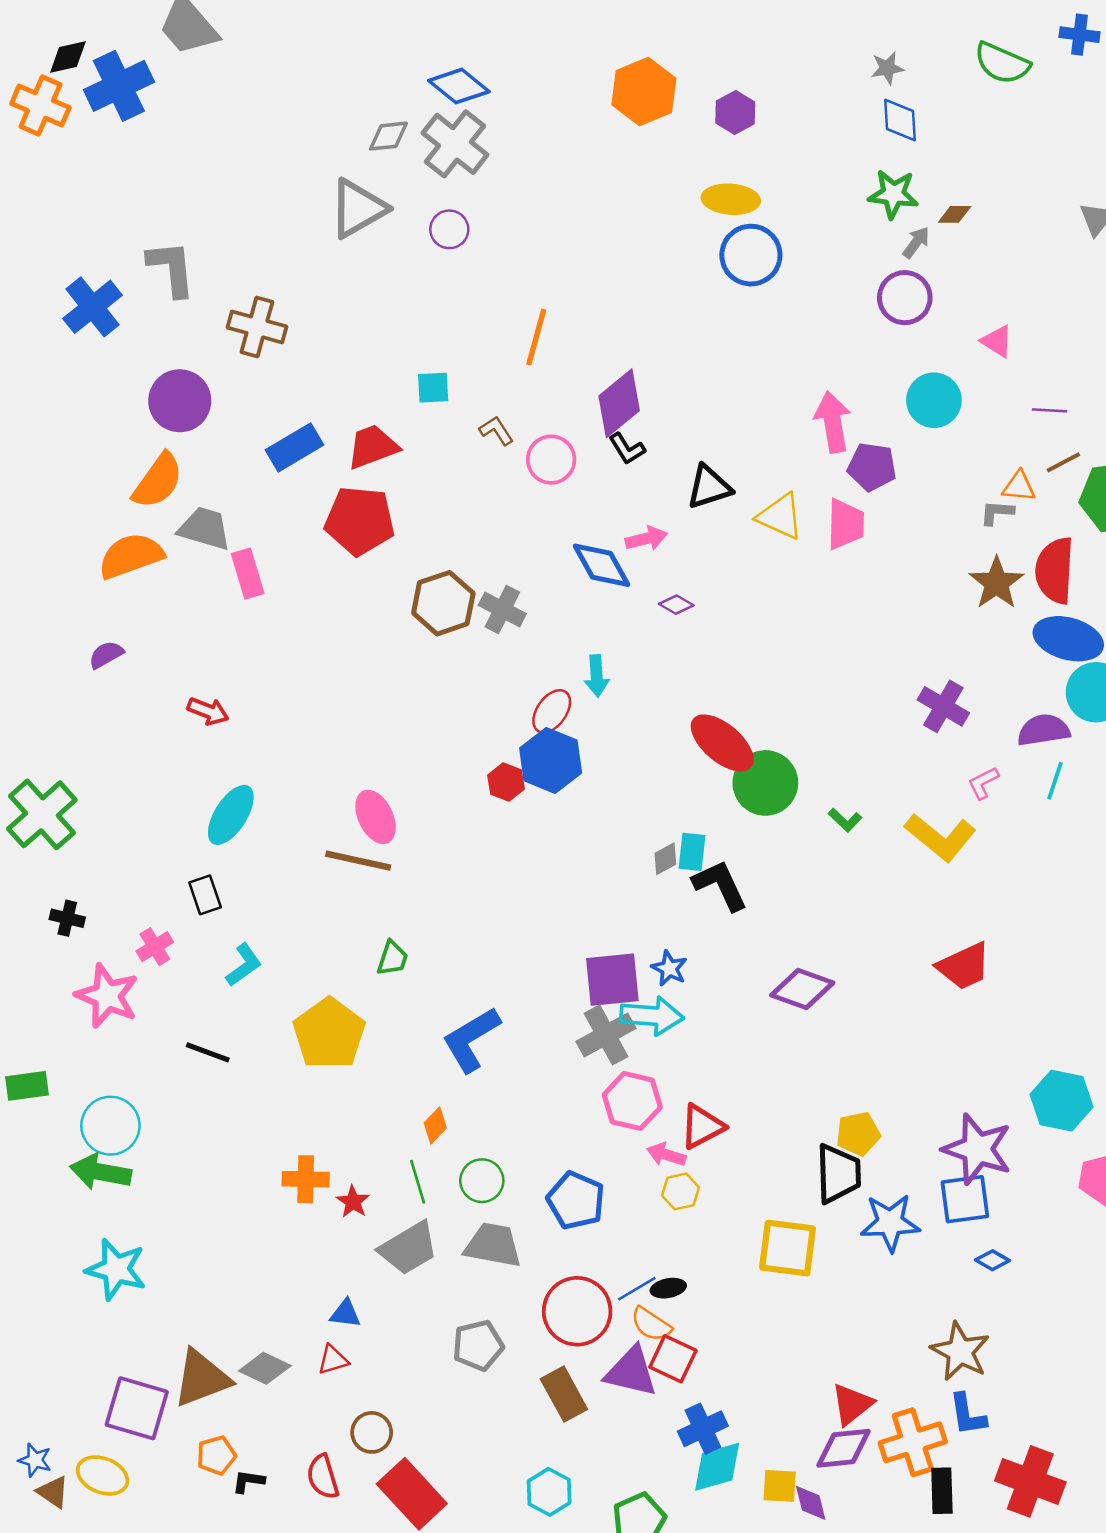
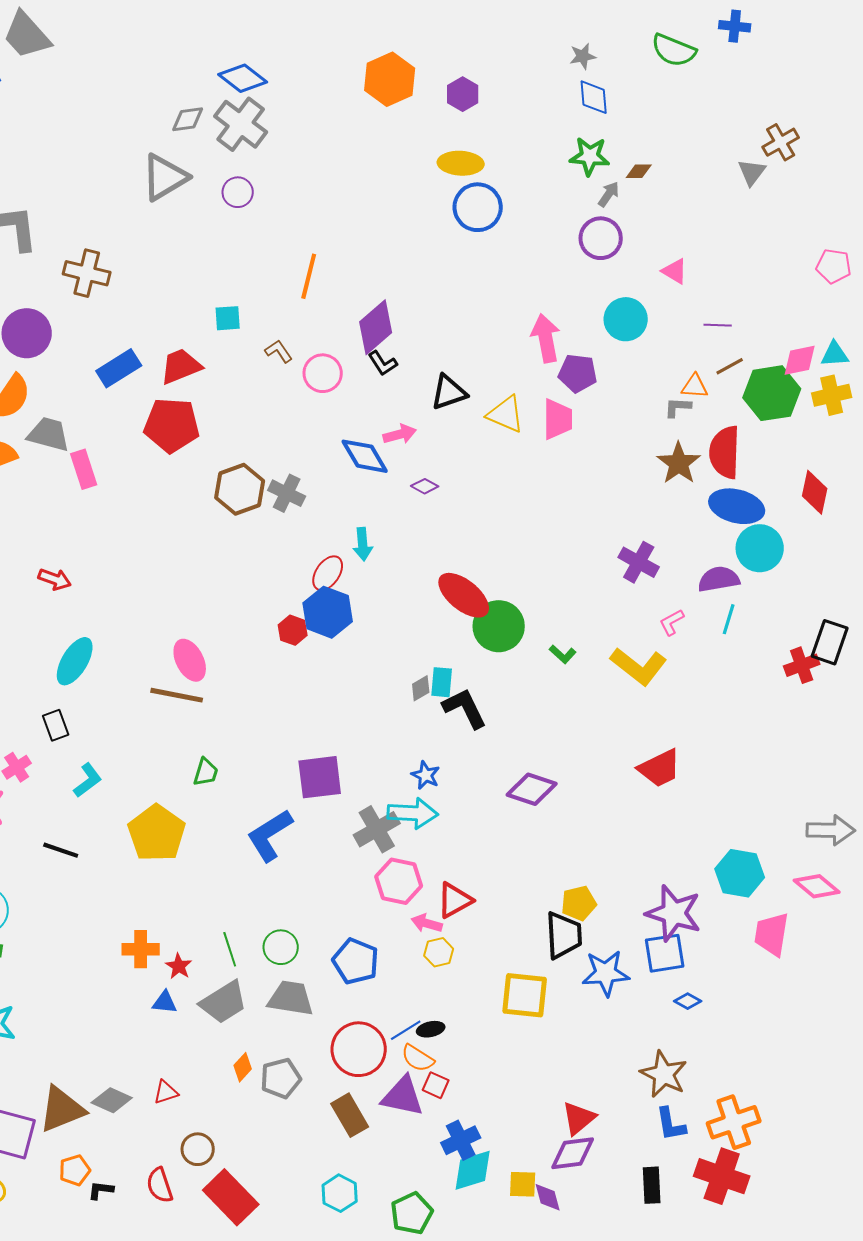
purple square: (612, 980) -> (320, 777), moved
orange diamond: (435, 1125) -> (243, 1067), moved
blue triangle: (345, 1314) -> (165, 1002), moved
red square: (673, 1359) -> (436, 1085), size x0.7
orange cross: (913, 1442) -> (734, 1122), moved

